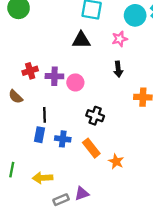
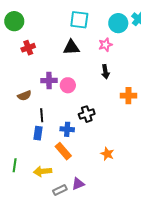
red cross: (30, 71) -> (28, 48), moved
brown semicircle: (16, 97) -> (24, 96), moved, turned -64
black cross: (95, 116) -> (87, 114), turned -35
blue cross: (63, 139) -> (67, 129), moved
orange rectangle: (91, 148) -> (63, 151), moved

